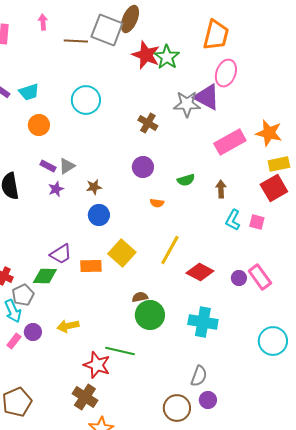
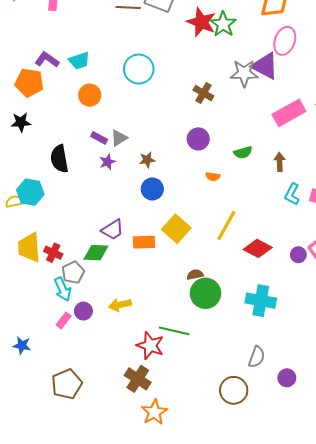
purple circle: (208, 400) -> (287, 378), moved

